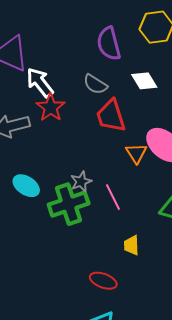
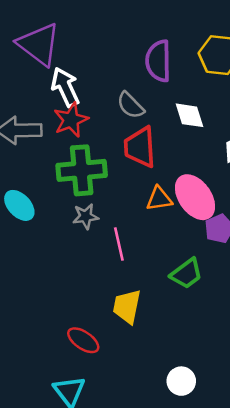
orange triangle: (136, 153) -> (159, 199), turned 40
green cross: (69, 204) -> (82, 170), moved
yellow trapezoid: (131, 245) -> (127, 306), size x1.4

